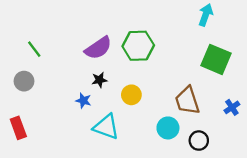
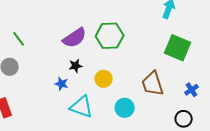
cyan circle: (168, 128) -> (125, 108), moved
black circle: (199, 141) -> (184, 119), moved

